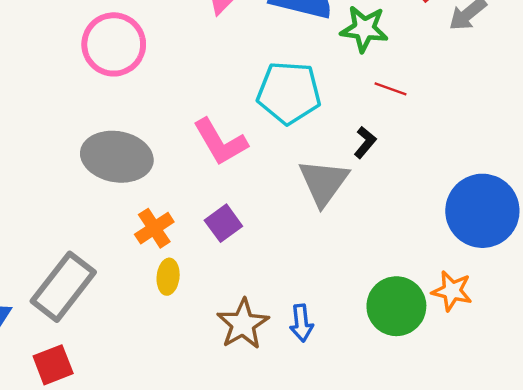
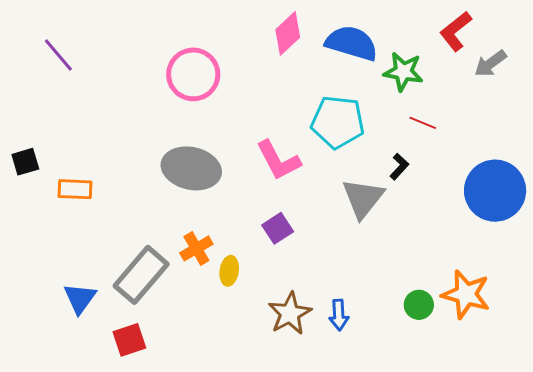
blue circle: (482, 211) -> (495, 191), moved
orange cross: (154, 228) -> (196, 248), moved
orange star: (452, 291) -> (466, 294), size x1.4
green circle: (396, 306) -> (419, 305), size x0.6

